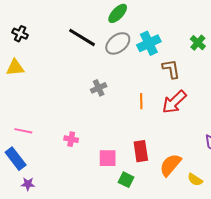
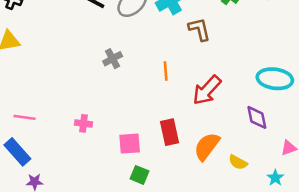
red arrow: (174, 102) -> (207, 90), moved
green square: (126, 180) -> (139, 175), moved

